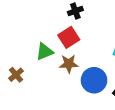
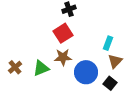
green triangle: (45, 52) -> (41, 68), moved

